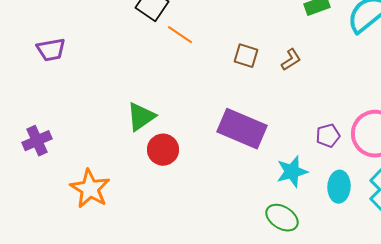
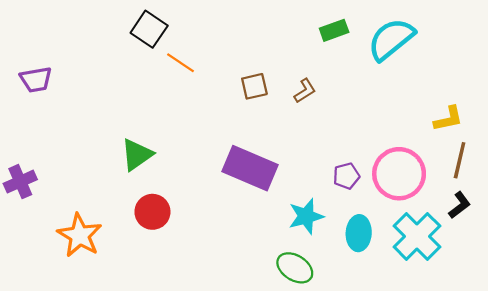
brown square: (246, 56) -> (254, 86), turned -30
red circle: (163, 150) -> (152, 212), moved

